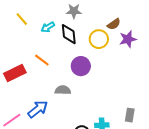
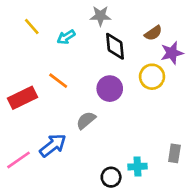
black diamond: (69, 34) -> (115, 46), moved
yellow circle: (99, 39) -> (152, 77), moved
gray semicircle: (63, 90) -> (86, 120), turned -42

